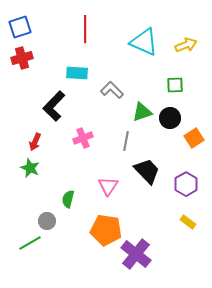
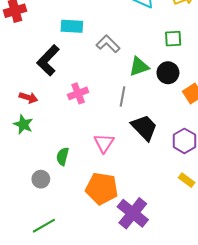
red arrow: (35, 142) -> (28, 98), turned -96
green line: (30, 243) -> (44, 226), moved

